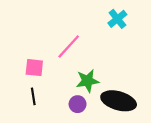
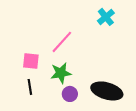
green star: (88, 81) -> (61, 73), moved

